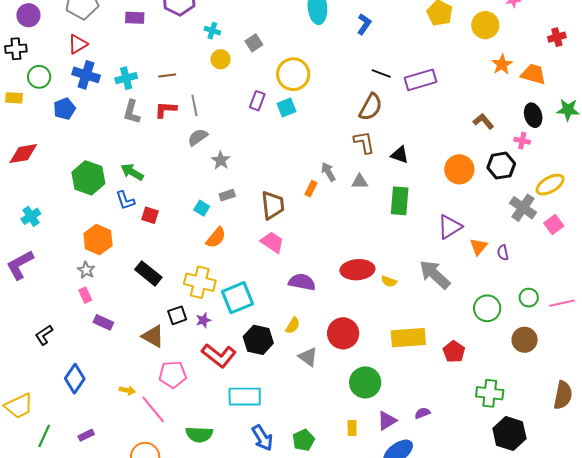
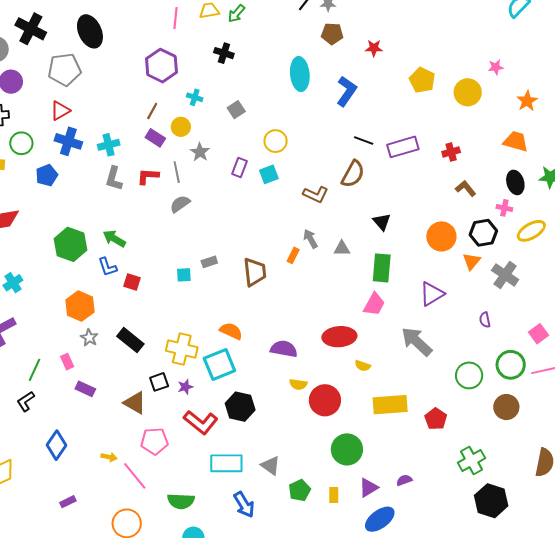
purple rectangle: (135, 18) -> (155, 138), moved, turned 30
blue L-shape: (364, 24) -> (347, 91), size x1.4
red cross: (557, 37) -> (451, 152), moved
yellow circle: (220, 59) -> (181, 127), moved
orange star: (502, 64) -> (527, 101), moved
yellow circle: (293, 74) -> (276, 141), size x0.7
brown line: (167, 75) -> (152, 111), moved, turned -54
brown L-shape: (364, 142) -> (316, 194), moved, turned 125
black triangle: (400, 155) -> (382, 222), turned 30
gray star: (221, 160) -> (200, 152), moved
yellow ellipse: (550, 185) -> (531, 231), moved
cyan square: (202, 208) -> (184, 275), turned -35
pink square: (554, 224) -> (538, 334), moved
orange semicircle: (216, 238) -> (231, 331), moved, turned -105
pink trapezoid: (272, 242) -> (374, 304), moved, turned 85
orange triangle: (479, 247) -> (471, 261), moved
gray star: (86, 270) -> (89, 338), moved
yellow semicircle: (389, 281) -> (363, 366), moved
green circle: (529, 298) -> (511, 365), size x1.5
yellow semicircle: (293, 325) -> (298, 384), moved, turned 66
gray triangle: (308, 357) -> (271, 466), moved
green cross: (490, 393) -> (471, 460), turned -36
green line: (44, 436) -> (34, 370), moved
green pentagon: (304, 440) -> (300, 490), moved

